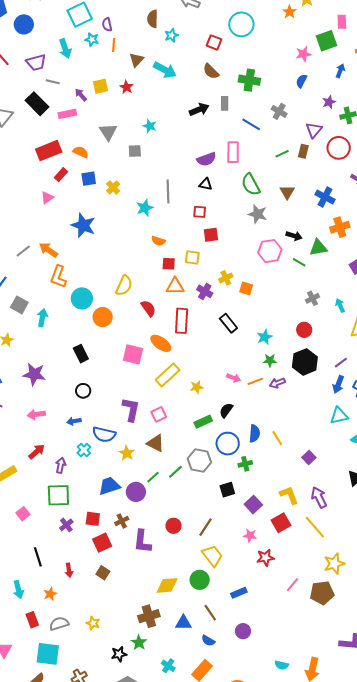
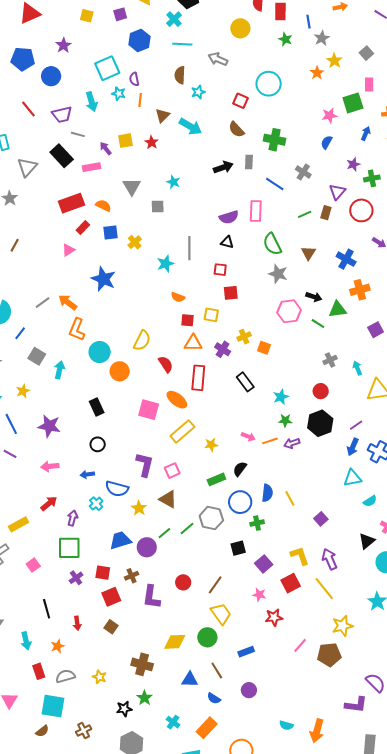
brown cross: (149, 616) -> (142, 664), moved, turned 30

